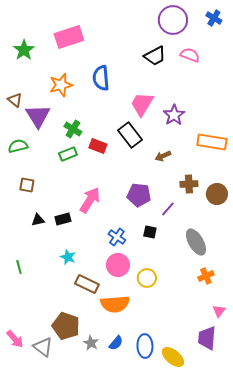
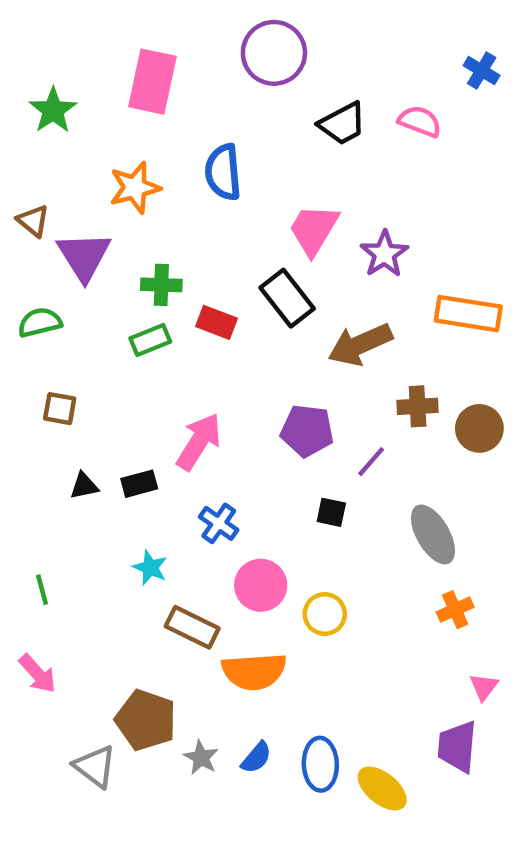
blue cross: (214, 18) -> (482, 71), moved
purple circle: (173, 20) -> (274, 53), moved
pink rectangle: (69, 37) -> (152, 82), turned -60
green cross: (73, 129) -> (161, 285), turned -30
brown arrow: (163, 156) -> (360, 344), size x1.8
blue cross: (117, 237) -> (219, 523), moved
pink arrow: (15, 339) -> (38, 674), moved

